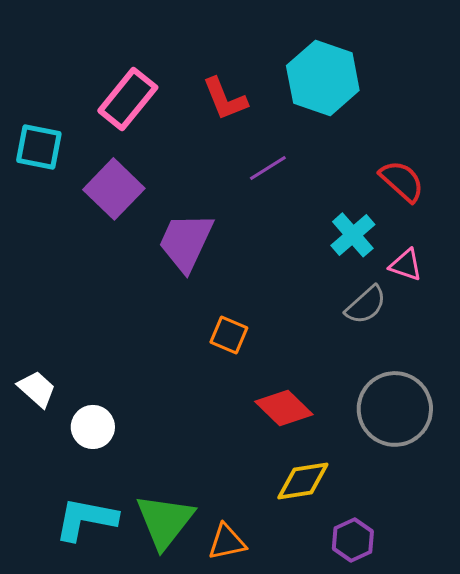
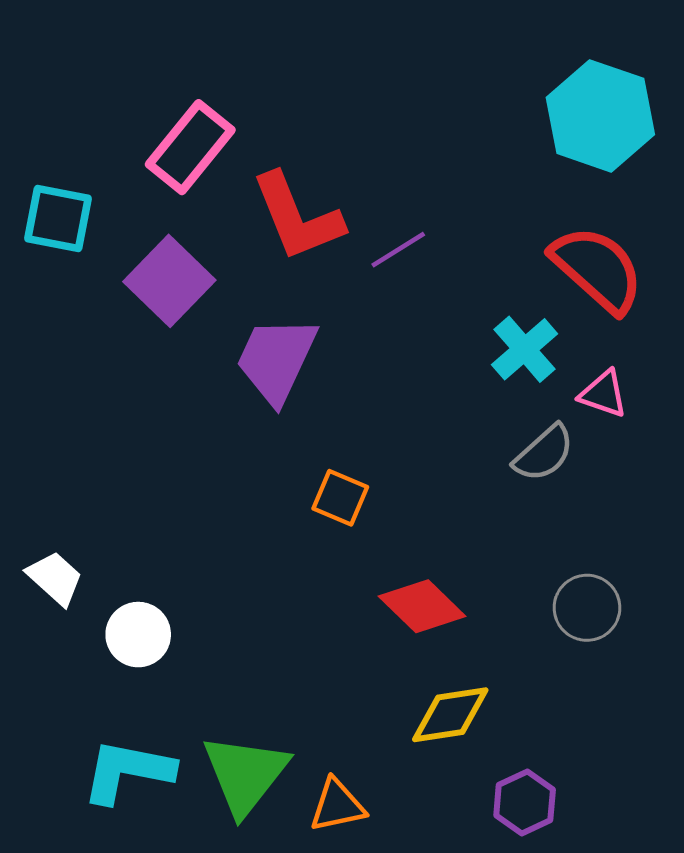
cyan hexagon: (323, 78) -> (600, 116), moved
red L-shape: (225, 99) -> (297, 217), moved, size x1.4
red semicircle: (402, 181) -> (597, 269), size x1.4
gray circle: (395, 409) -> (587, 608), size x0.6

